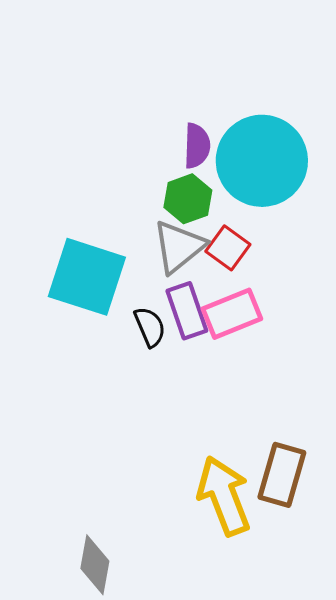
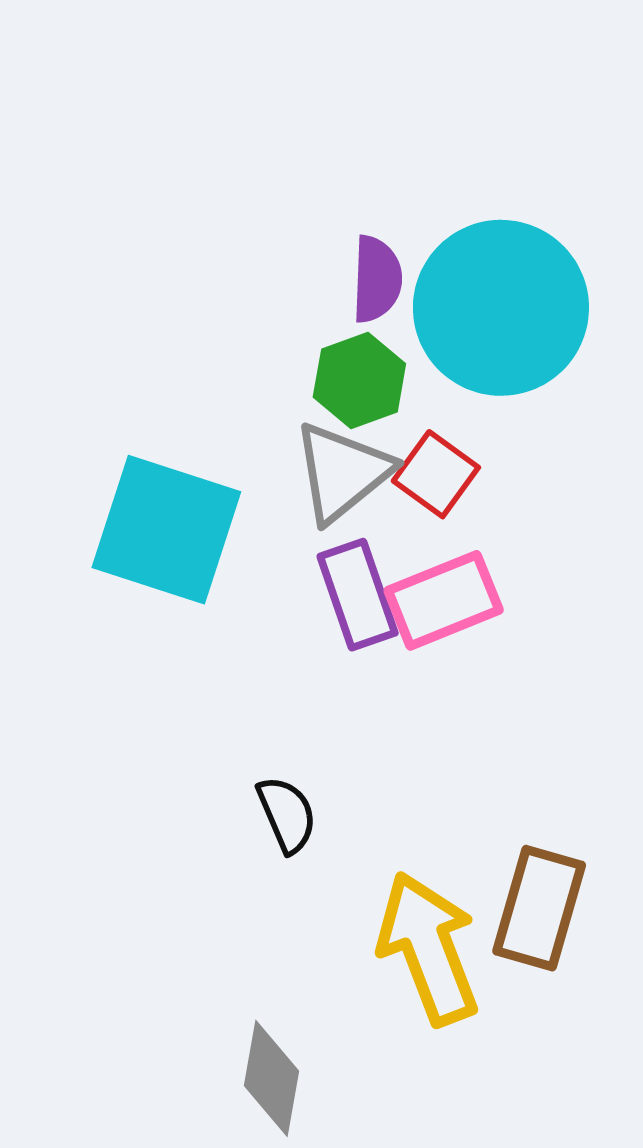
black semicircle: (150, 327) -> (287, 815), moved
gray diamond: (95, 565) -> (272, 1078), moved

